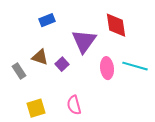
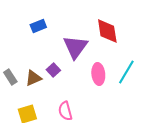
brown triangle: (40, 57) -> (33, 78), moved, turned -42
cyan line: (135, 66) -> (126, 72), turned -75

